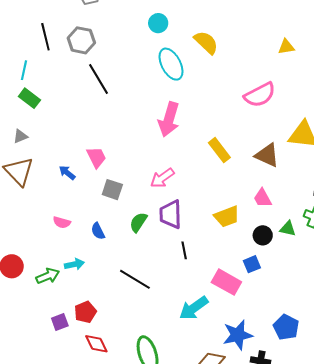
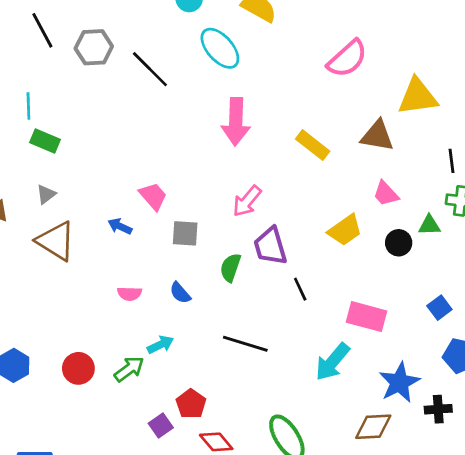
black line: (45, 37) -> (42, 30), moved
black line: (98, 79) -> (150, 69), moved
blue square: (252, 264) -> (439, 308), moved

